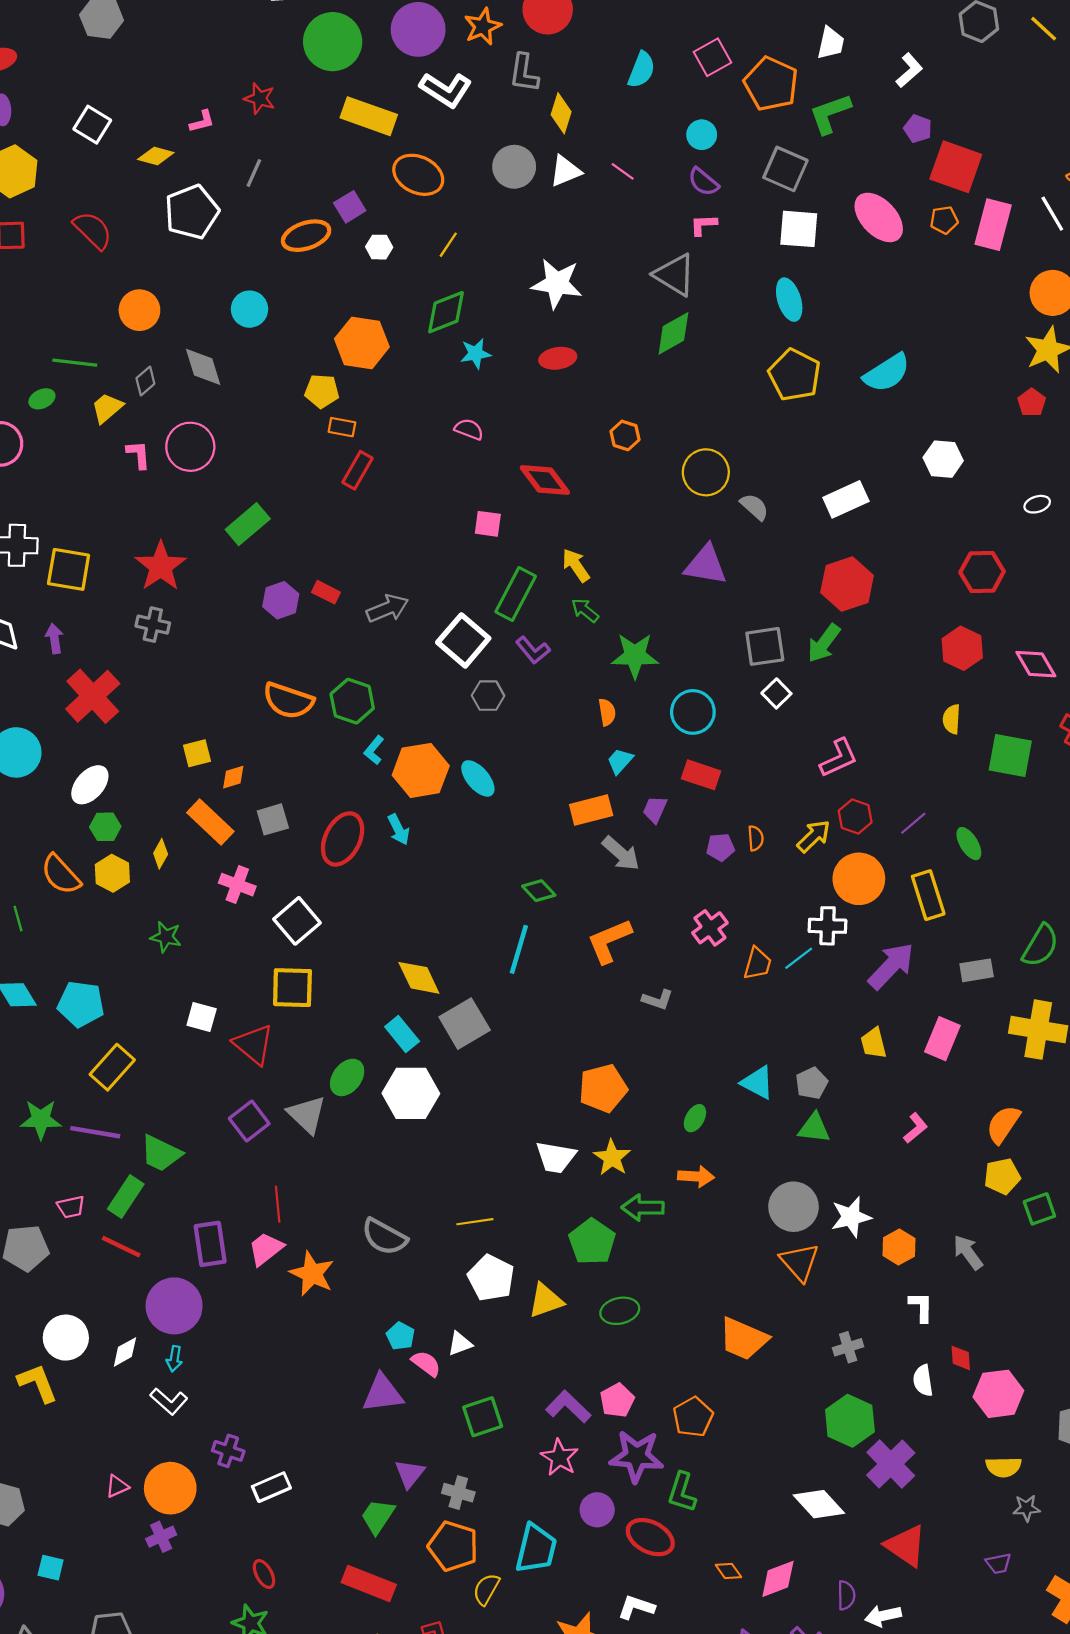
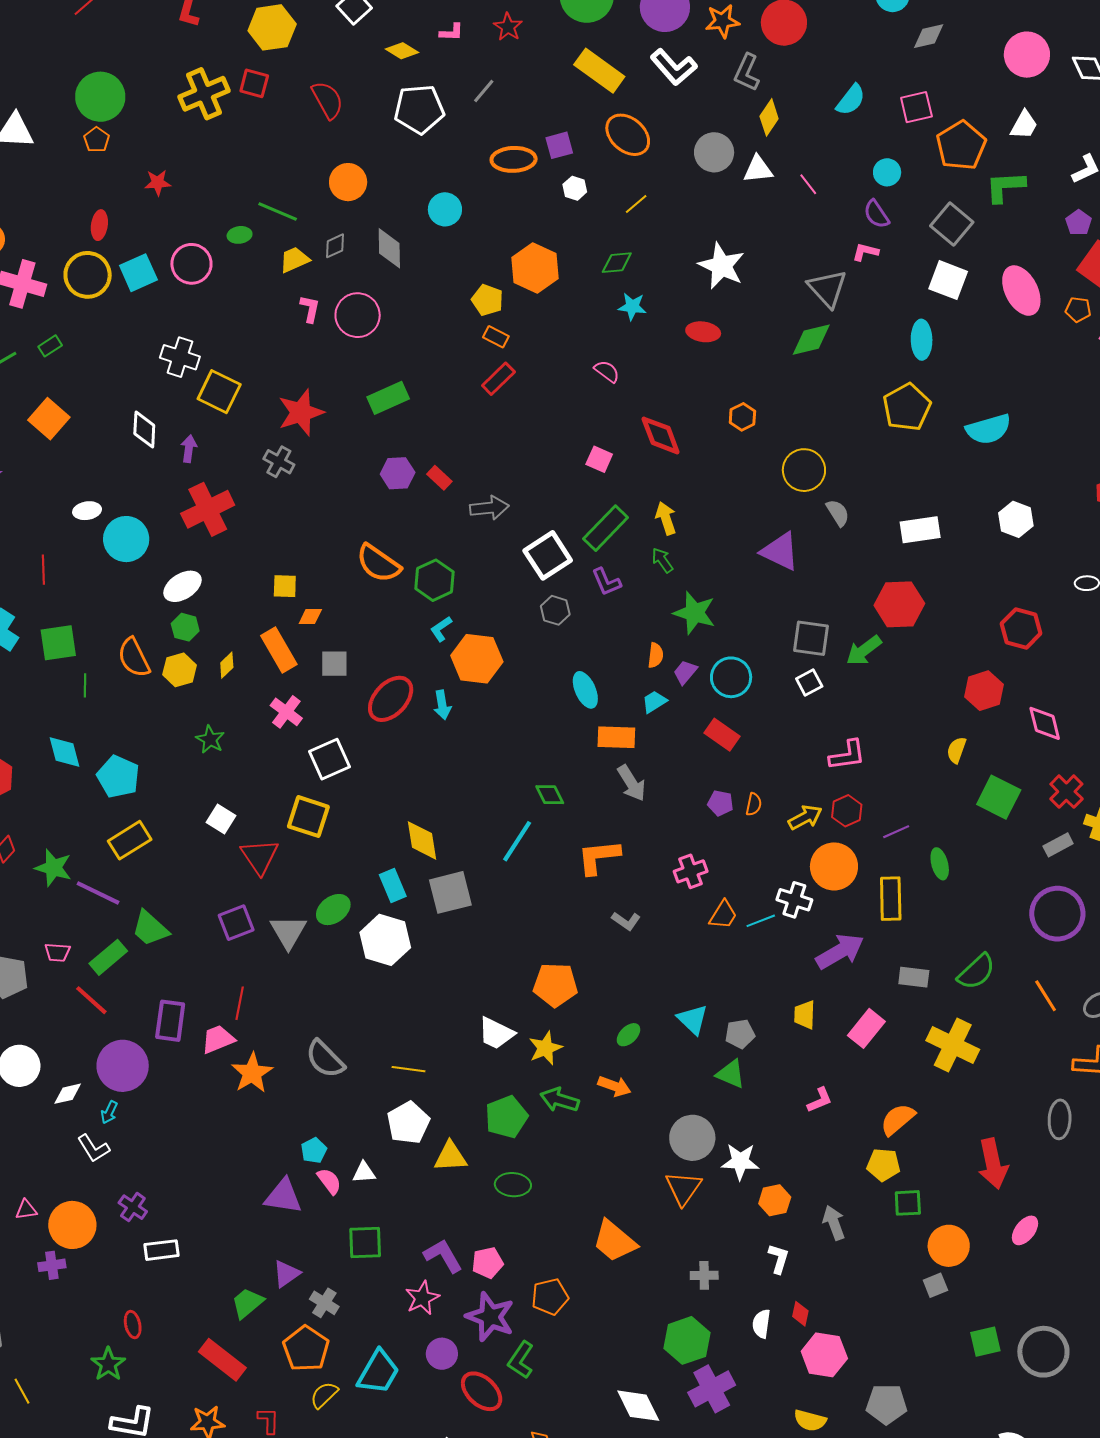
green diamond: (446, 312) -> (617, 263), size x0.7
cyan ellipse: (478, 778) -> (585, 690), moved
purple trapezoid: (655, 809) -> (685, 672), moved

